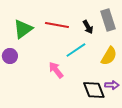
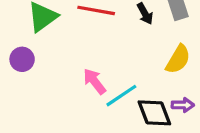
cyan line: (76, 50) -> (121, 96), moved

